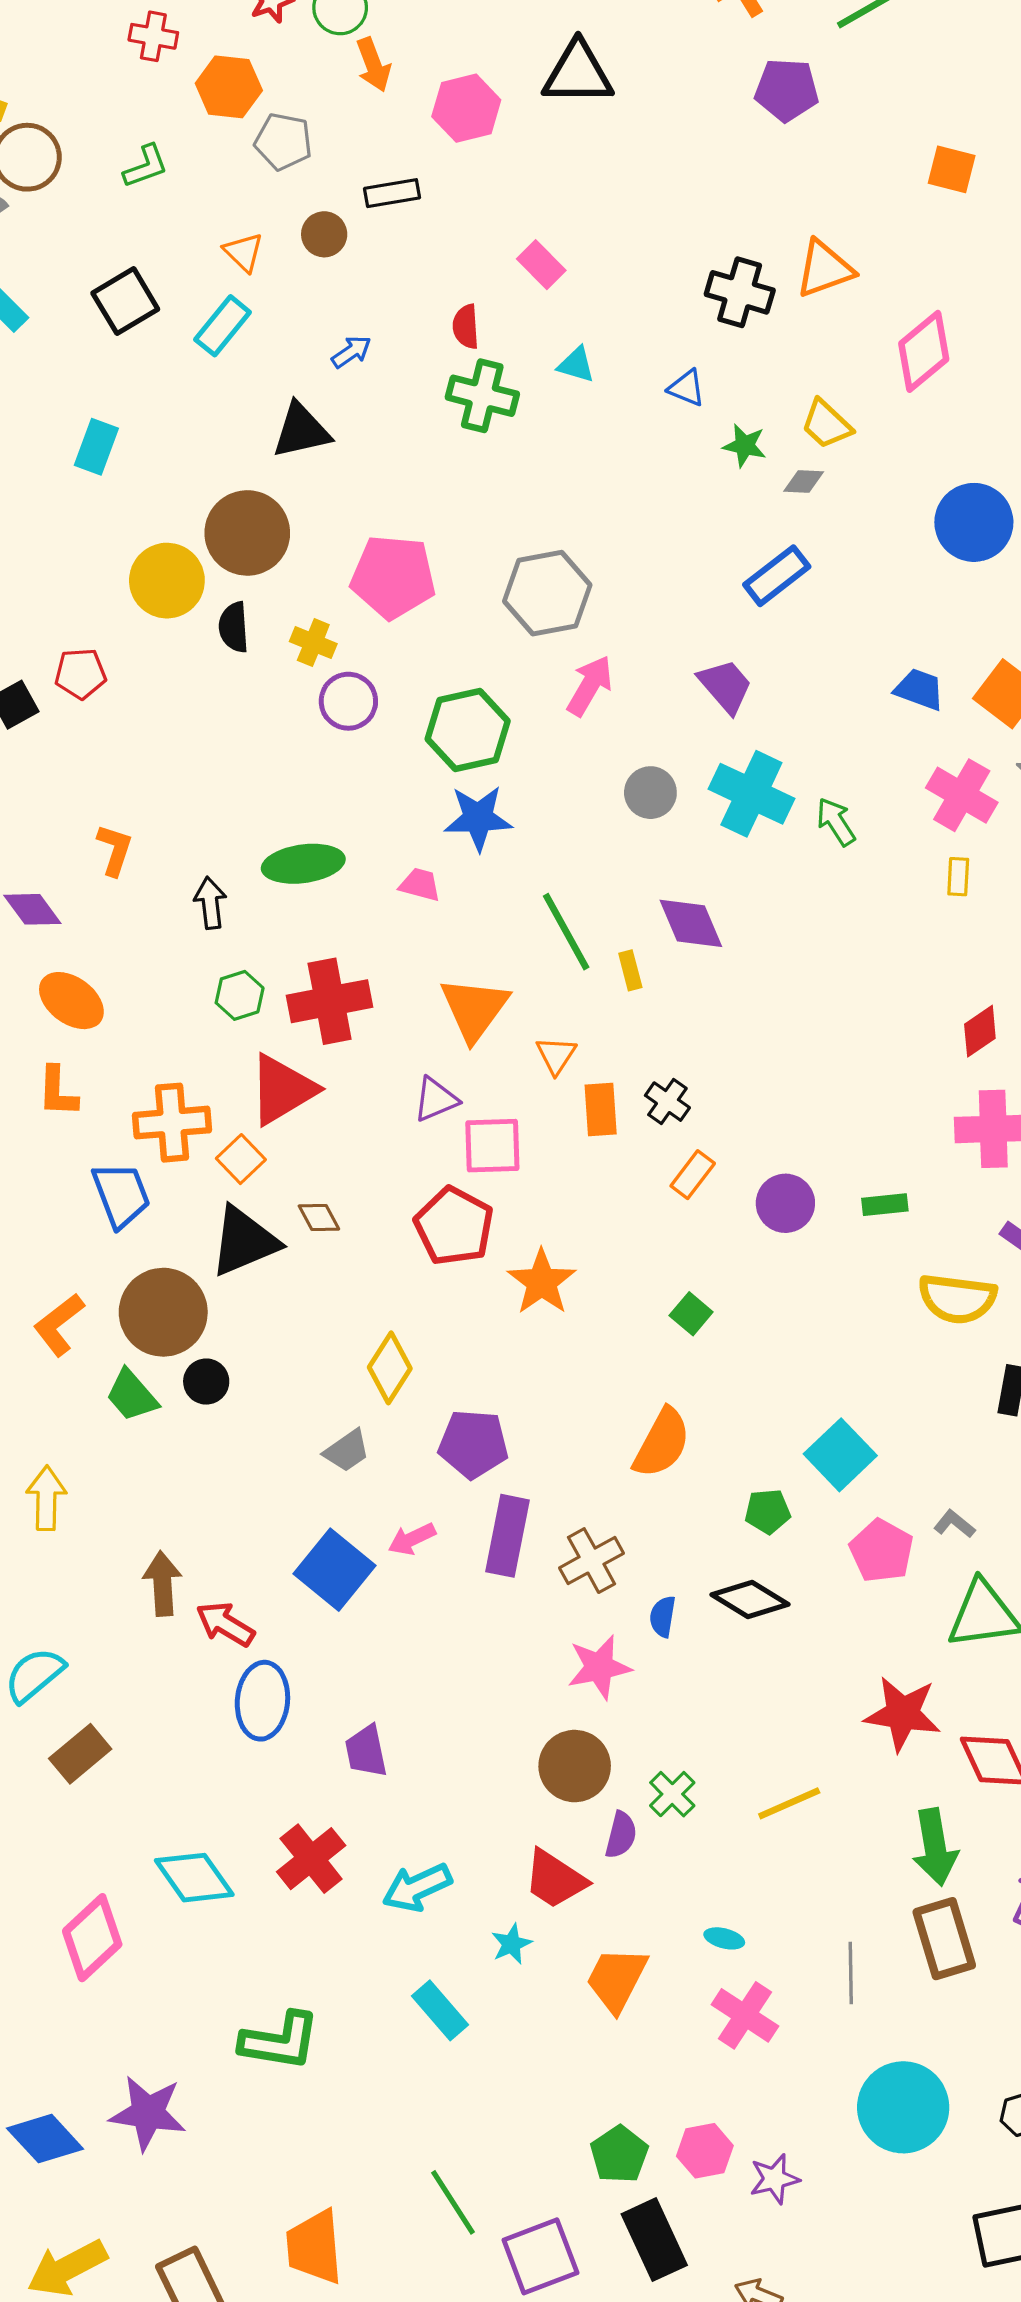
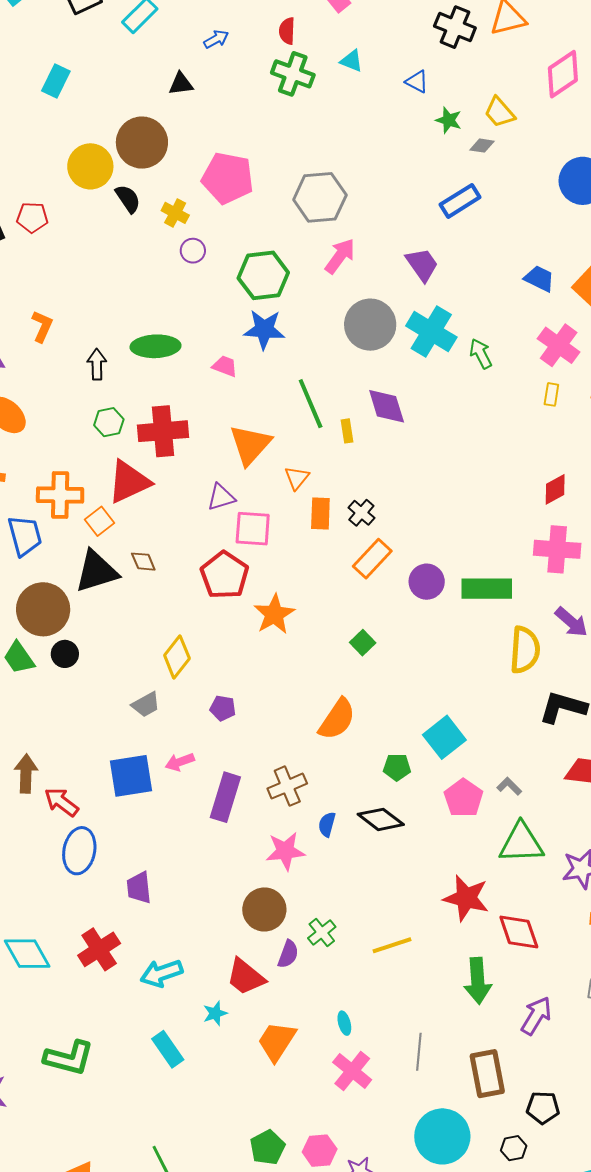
black triangle: (301, 431) -> (181, 84), size x0.7
black semicircle: (234, 627) -> (128, 199), turned 144
purple circle: (348, 701) -> (193, 251), size x0.7
gray circle: (650, 793) -> (370, 325), size x1.6
orange rectangle: (693, 1175) -> (372, 559), size x1.4
green rectangle: (885, 1205) -> (487, 589), size x1.8
yellow semicircle: (957, 1299) -> (525, 650), turned -99
purple pentagon: (473, 1444) -> (223, 708), size x0.6
purple rectangle: (507, 1536) -> (225, 797), moved
blue square: (335, 1570) -> (131, 776), turned 36
cyan ellipse: (724, 1938) -> (344, 1023), turned 55
brown rectangle: (944, 1939) -> (487, 1074), moved

